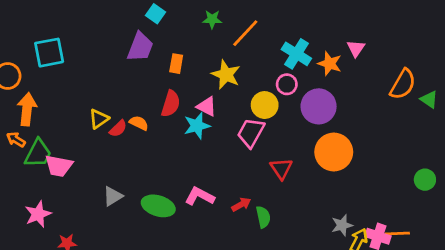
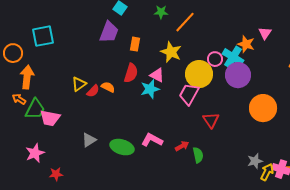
cyan cross: (296, 54) -> (233, 57), moved
yellow circle: (265, 105) -> (199, 74), size x1.4
orange circle: (334, 152) -> (263, 108), moved

